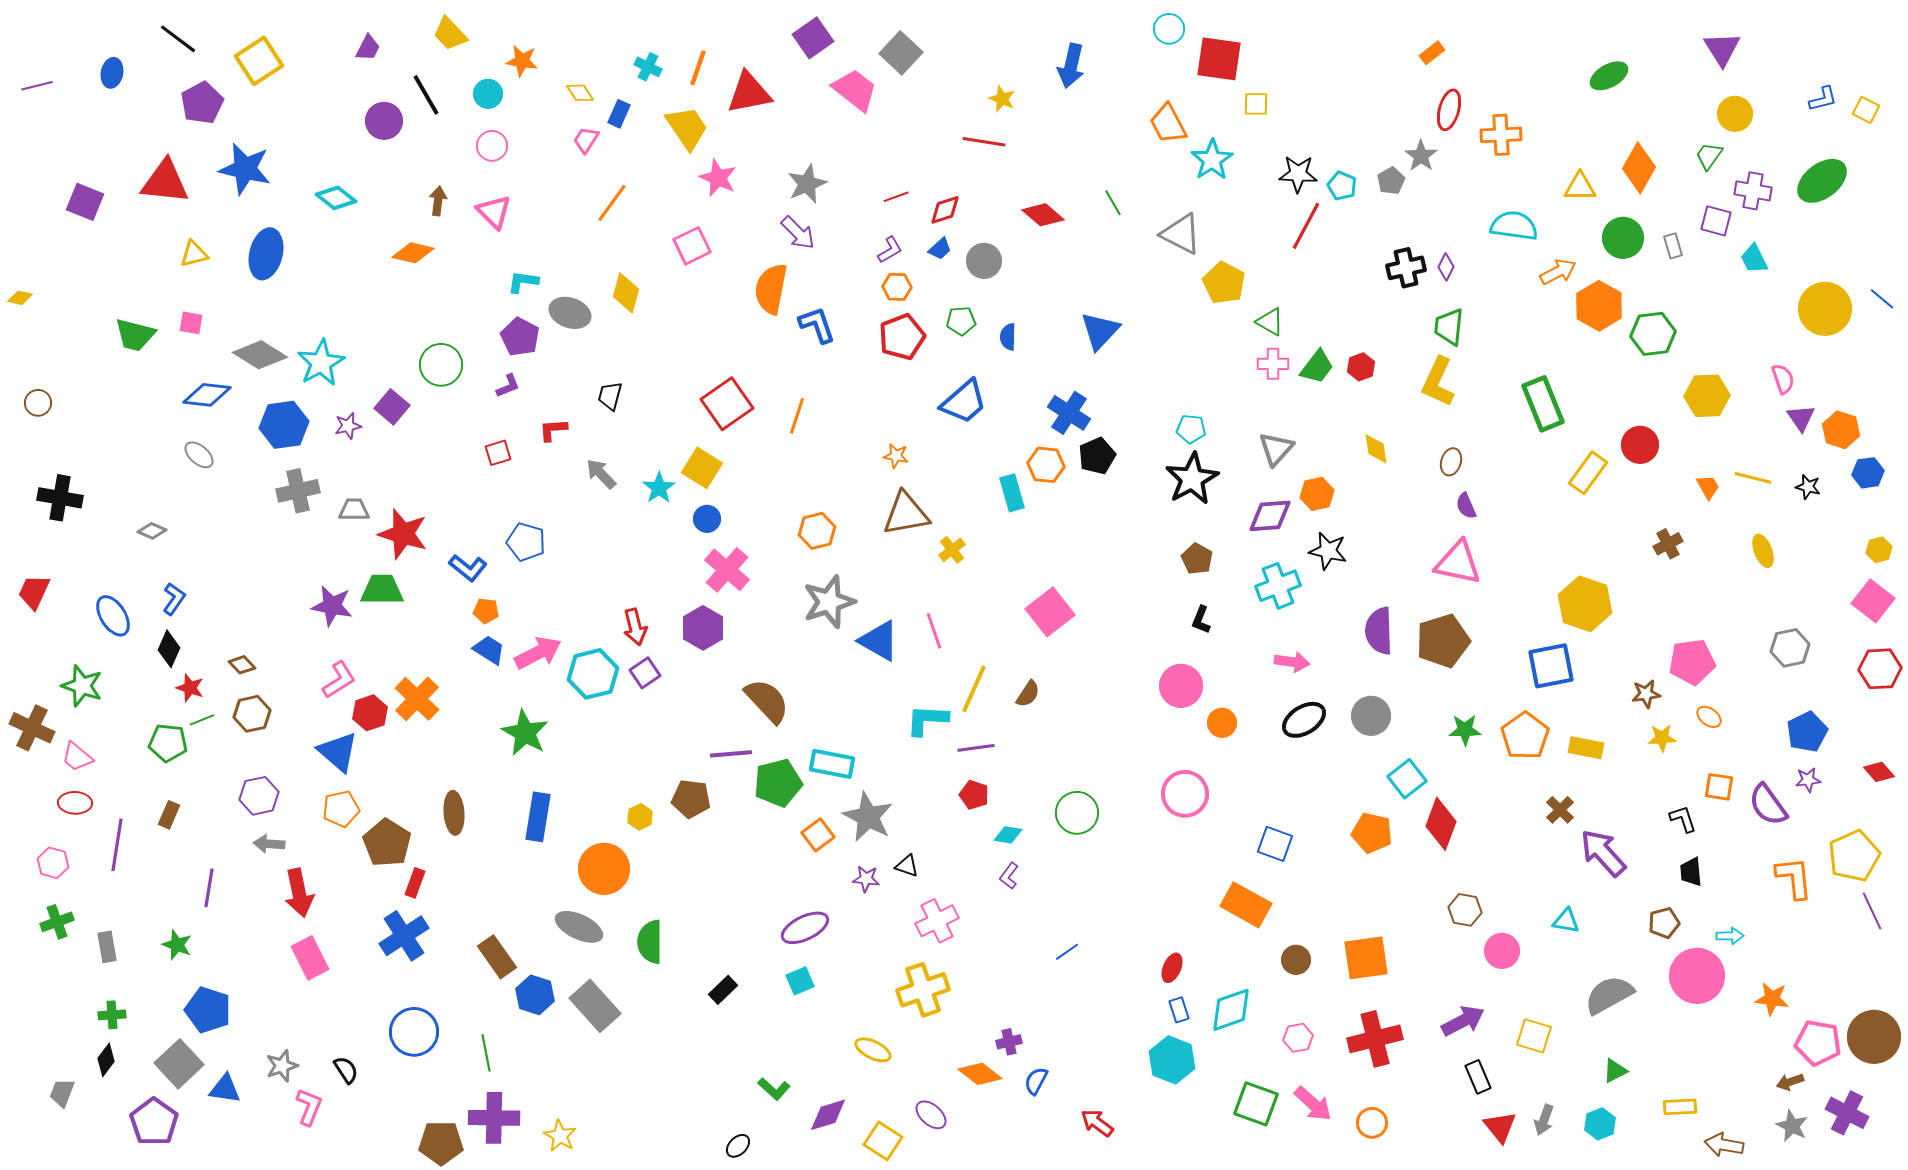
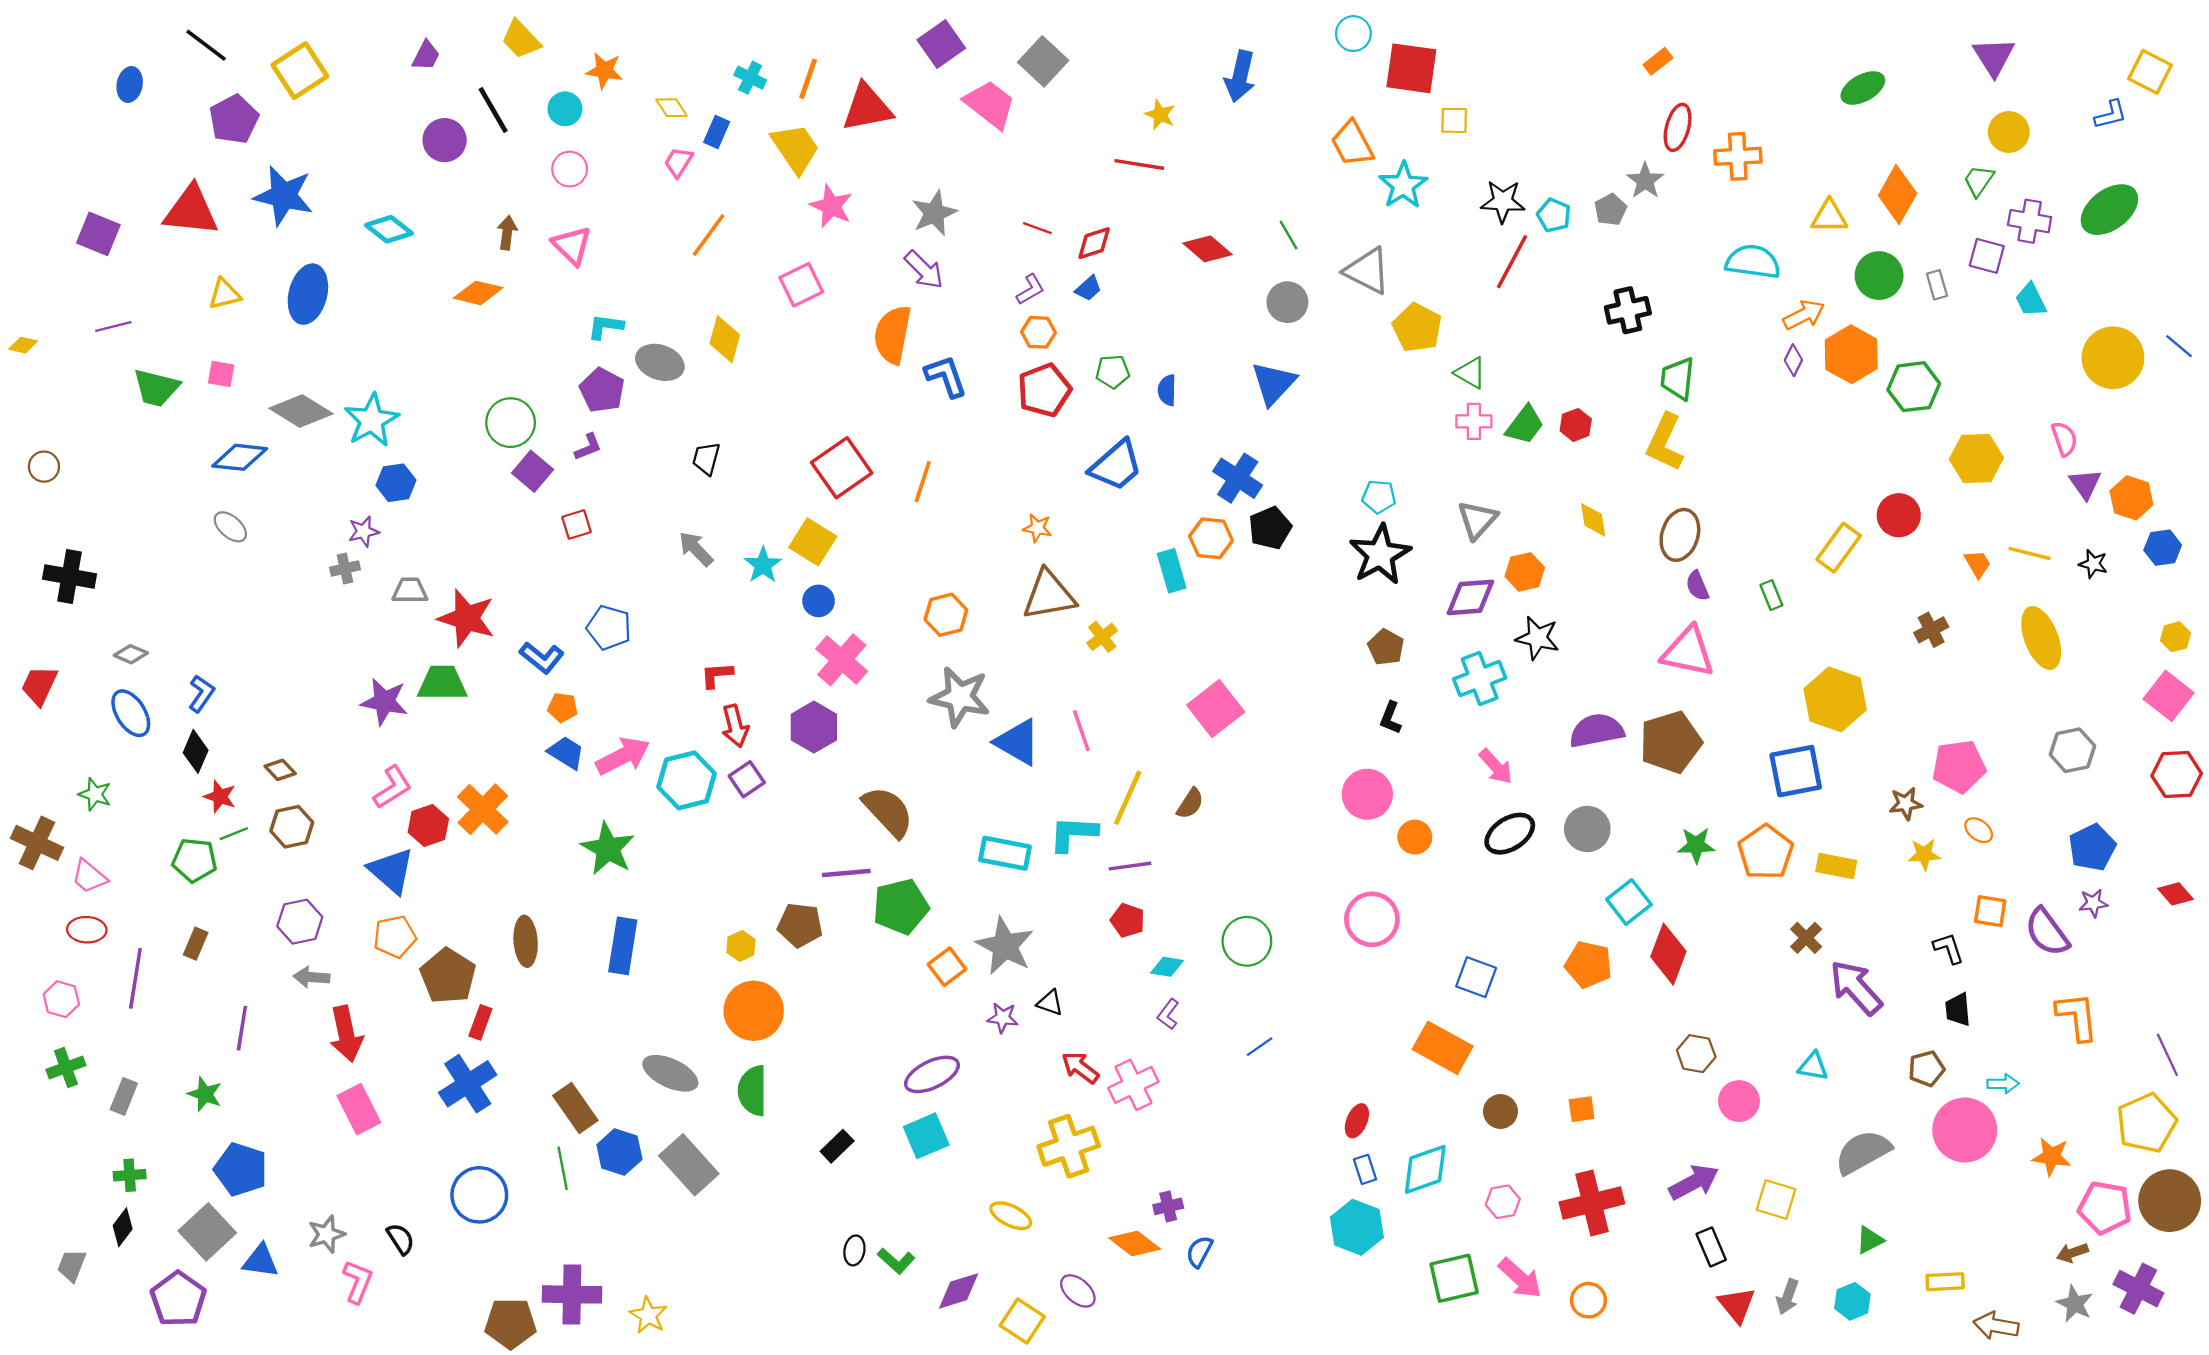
purple line: (37, 86) -> (113, 327), moved
yellow square: (1866, 110) -> (2150, 72), moved, size x1.4
red line: (896, 197) -> (1037, 228), turned 40
gray circle: (984, 261) -> (1287, 302), moved
purple diamond: (1446, 267) -> (1793, 360), moved
green rectangle: (1543, 404) -> (1771, 595), moved, size x0.5
purple square: (392, 407) -> (533, 471), moved
blue hexagon: (284, 425) -> (396, 483), moved, size x0.7
purple star: (348, 426) -> (364, 531), moved
red L-shape: (553, 430) -> (717, 675), moved
brown ellipse: (1451, 462) -> (1680, 535), size x1.6
gray cross: (298, 491) -> (345, 568), size x0.6
gray diamond: (152, 531) -> (131, 654), moved
yellow ellipse: (1763, 551) -> (2041, 638), size x1.6
gray star: (829, 602) -> (960, 697), turned 30
purple semicircle: (1379, 631) -> (1597, 731), turned 81
pink arrow: (1292, 662) -> (1496, 766), turned 40
green star: (82, 686) -> (95, 794), size x0.7
cyan rectangle: (832, 764) -> (1005, 853), moved
yellow pentagon: (1854, 856) -> (2147, 1123), moved
orange circle: (604, 869) -> (754, 1011), moved
pink cross: (937, 921) -> (1133, 1085), moved
gray rectangle: (107, 947) -> (124, 1096), turned 32
blue line: (1067, 952) -> (1260, 1047), moved
orange square: (1366, 958) -> (1582, 1109), size x0.5
cyan square: (800, 981) -> (926, 1136), size x1.4
green line: (486, 1053) -> (563, 1168), moved
green square: (1256, 1104) -> (1454, 1278), turned -33
red arrow: (1097, 1123) -> (1080, 1067), moved
black ellipse: (738, 1146) -> (854, 1250), moved, turned -35

